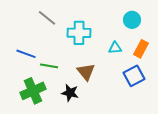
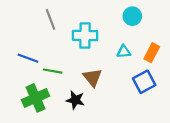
gray line: (47, 18) -> (51, 19), turned 30
cyan circle: (132, 20) -> (132, 16), moved

